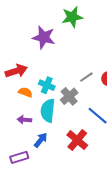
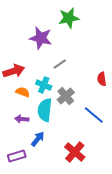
gray line: (86, 77) -> (60, 64), moved
red cross: (77, 140) -> (75, 152), moved

